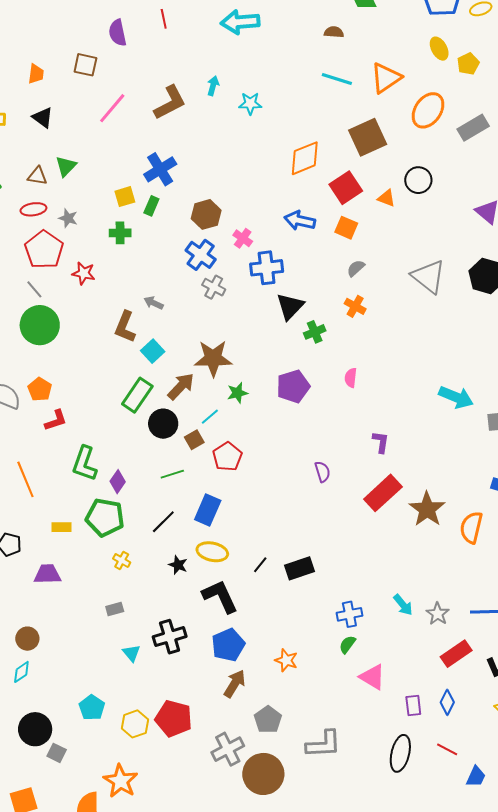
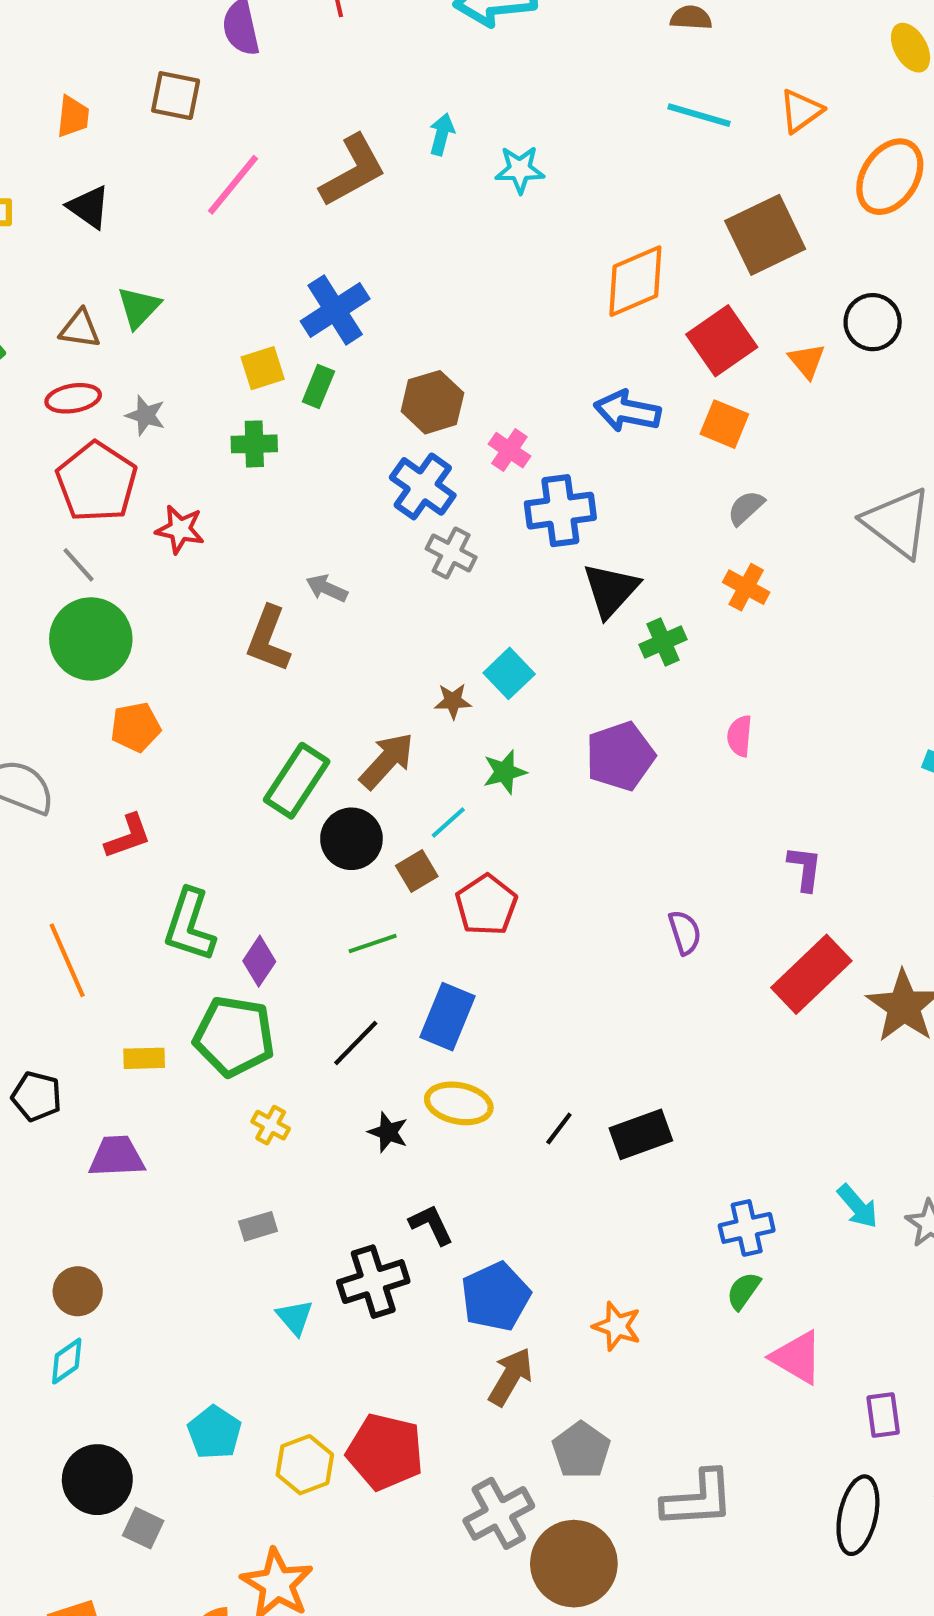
orange triangle: (386, 78) -> (801, 111), size x0.7
orange triangle: (386, 198) -> (807, 361), turned 30
cyan square: (153, 351) -> (509, 673), moved
brown star: (213, 358) -> (453, 701), size x0.5
orange pentagon: (40, 389) -> (136, 727), moved, turned 30
black L-shape: (220, 596) -> (431, 1225), moved, size x0.6

